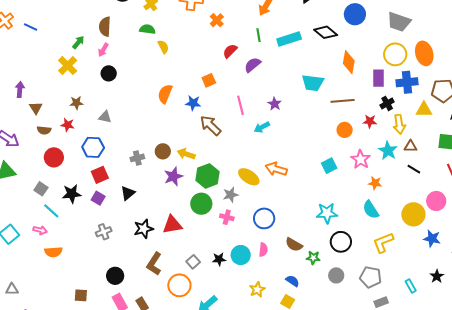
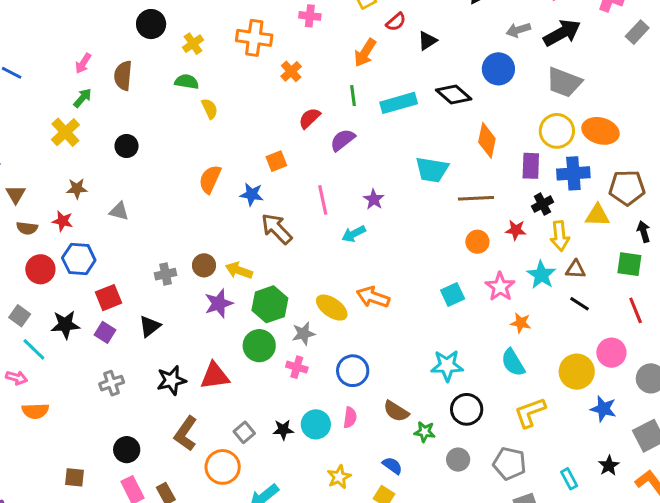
pink arrow: (103, 50) -> (83, 63), moved
orange ellipse: (424, 53) -> (600, 131), turned -60
blue hexagon: (93, 147) -> (79, 259), moved

